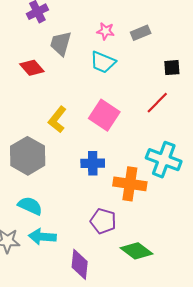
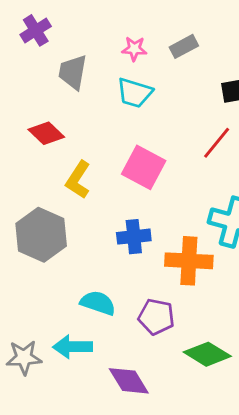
red diamond: (32, 68) -> (46, 133), moved
cyan semicircle: (30, 206) -> (98, 303), moved
purple diamond: (80, 264) -> (129, 381), turned -32

